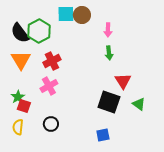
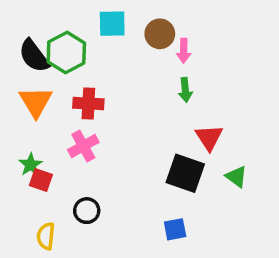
brown circle: (82, 15) -> (160, 34), moved
red cross: (52, 61) -> (88, 104), turned 30
yellow semicircle: (18, 127) -> (46, 236), moved

